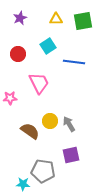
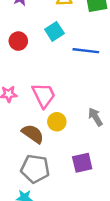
pink trapezoid: (39, 83) -> (44, 95), moved
gray arrow: (69, 124) -> (95, 117), moved
gray pentagon: (43, 171) -> (35, 169), moved

